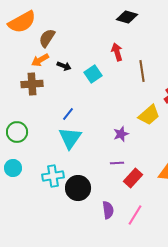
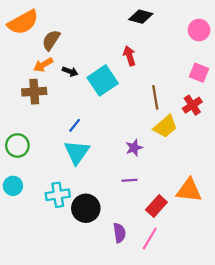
brown line: (142, 71) -> (155, 97), moved
cyan square: (93, 74) -> (103, 80), size x1.5
red rectangle: (133, 178) -> (156, 206), moved

